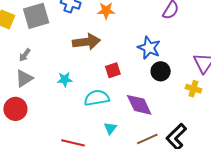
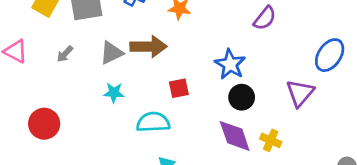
gray triangle: (24, 78) -> (111, 53), moved
yellow cross: (193, 89) -> (271, 140), moved
purple diamond: (139, 105) -> (235, 136), moved

